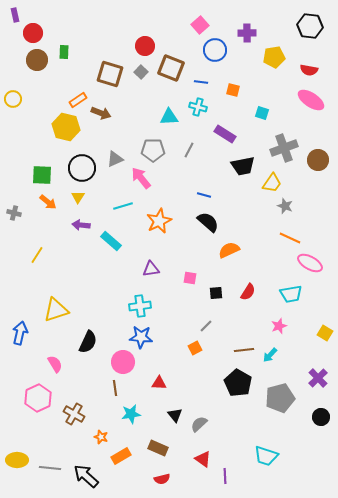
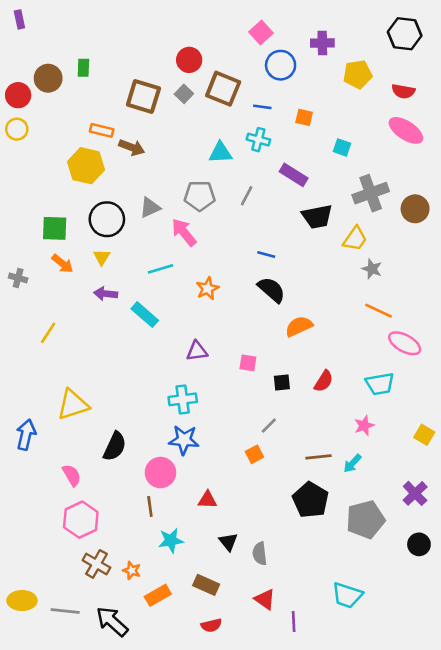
red circle: (33, 33) -> (18, 95), moved
orange rectangle: (78, 100) -> (102, 130), turned 48
orange star: (159, 221) -> (207, 288), size x0.7
pink hexagon: (38, 398) -> (81, 520), moved
brown cross: (74, 414) -> (96, 564), moved
gray semicircle: (199, 424) -> (260, 554), turned -54

